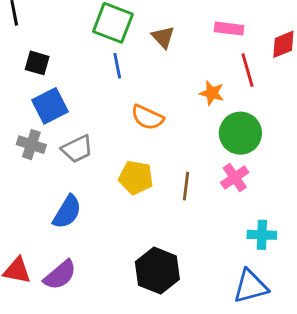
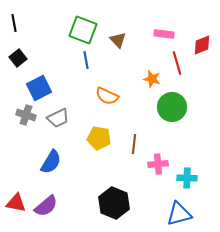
black square: (37, 63) -> (18, 58), moved, turned 36
pink cross: (235, 178) -> (158, 164), moved, turned 30

